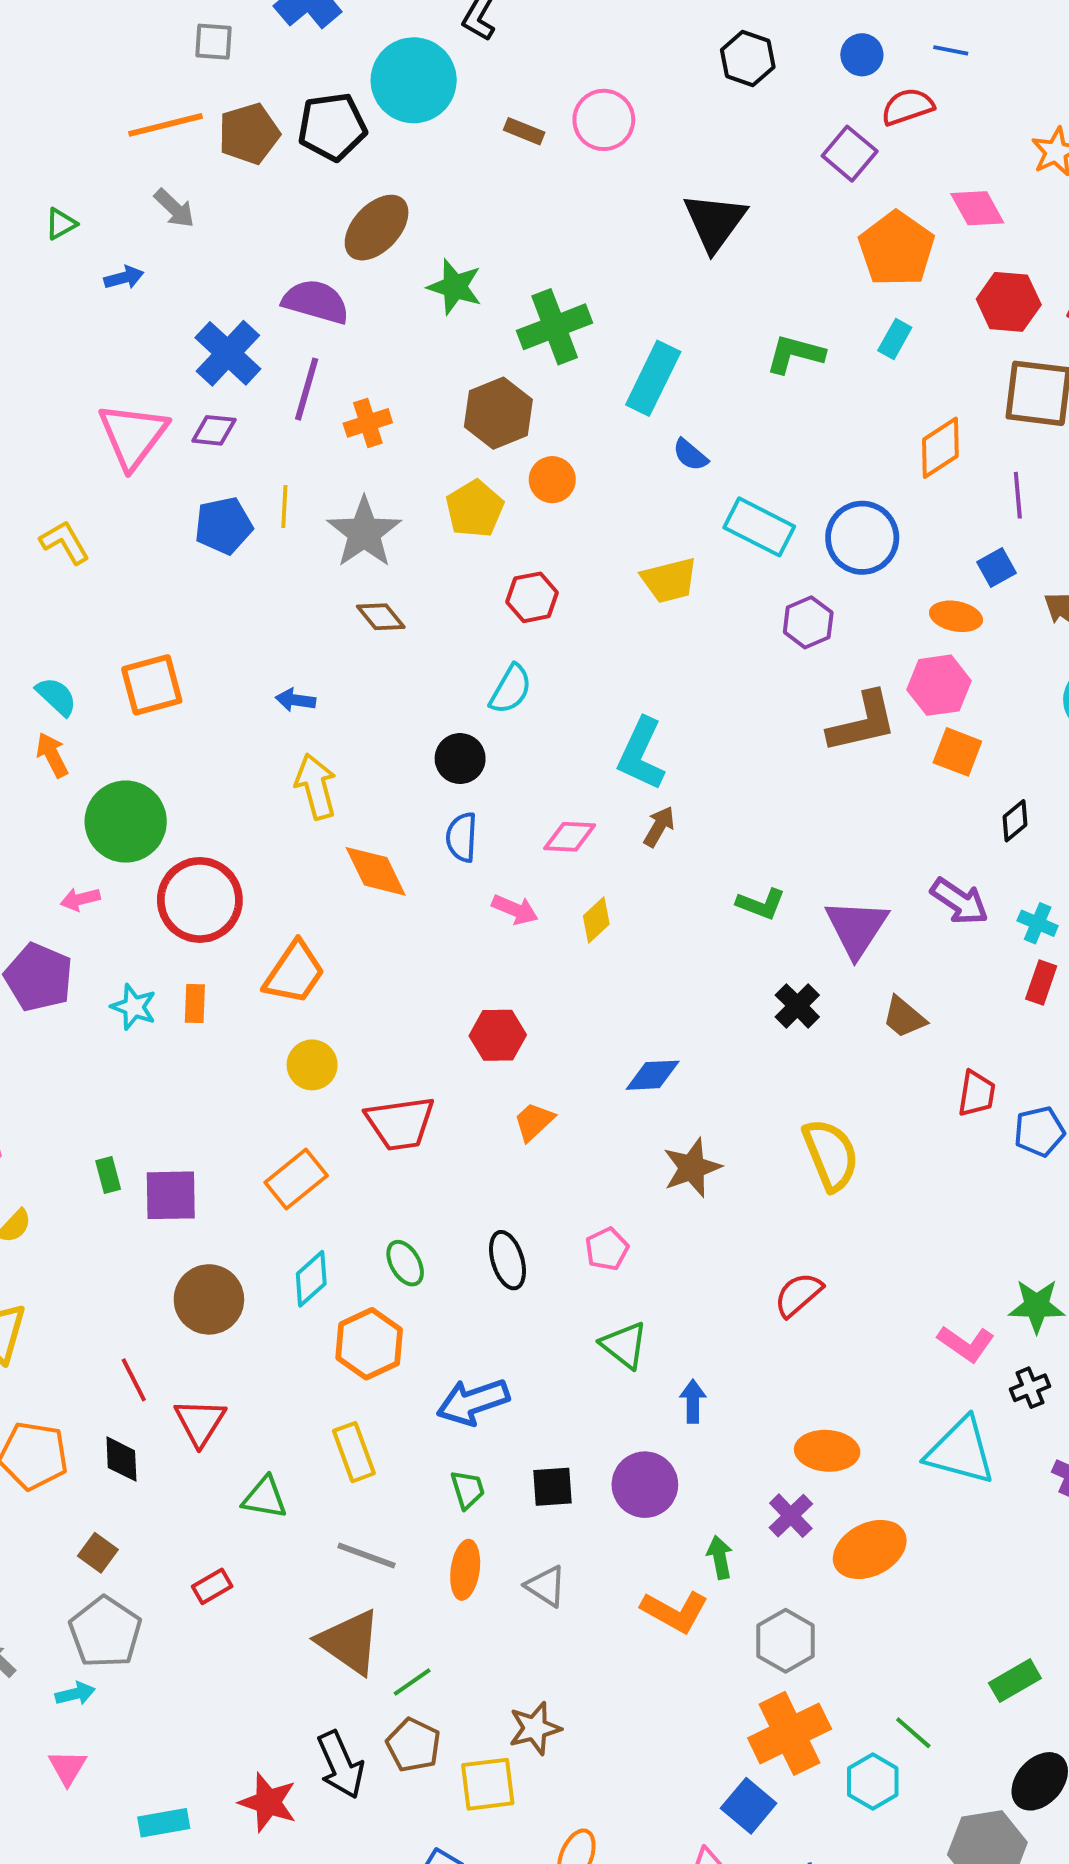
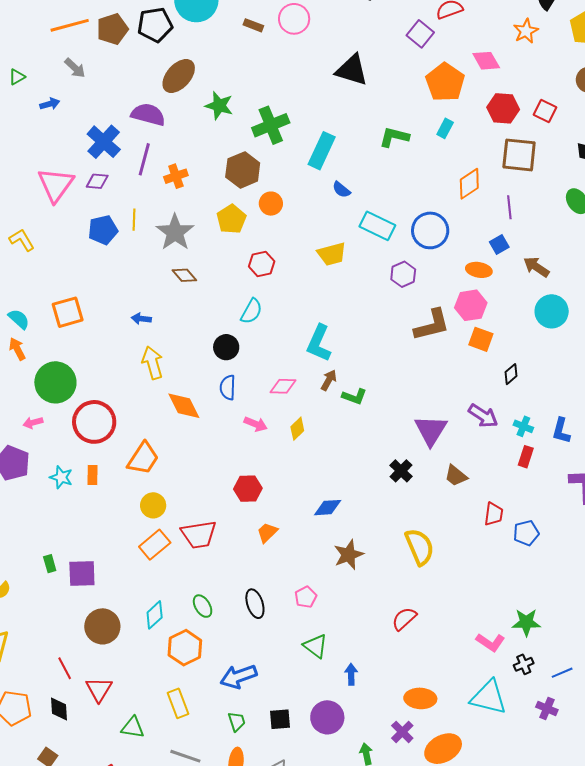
black triangle: (715, 222) -> (352, 70), turned -48
green L-shape: (761, 904) -> (354, 397), moved
orange rectangle: (296, 1179) -> (155, 545), moved

